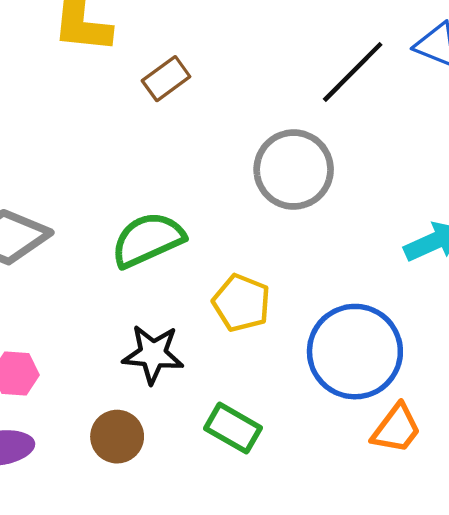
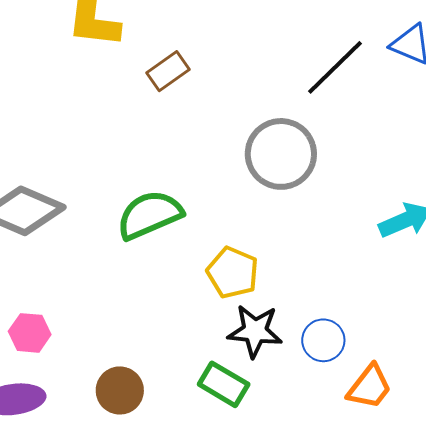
blue circle: (355, 352) -> (323, 340), moved, size x0.5
black star: (153, 354) -> (255, 331), moved

